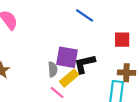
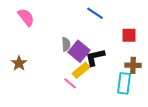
purple square: (67, 57) -> (79, 51), turned 30
gray semicircle: (53, 69) -> (66, 44), moved

